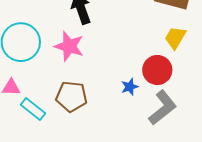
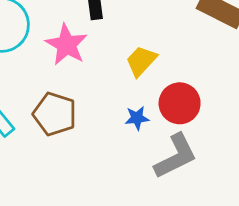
yellow trapezoid: (175, 38) -> (141, 61), moved

